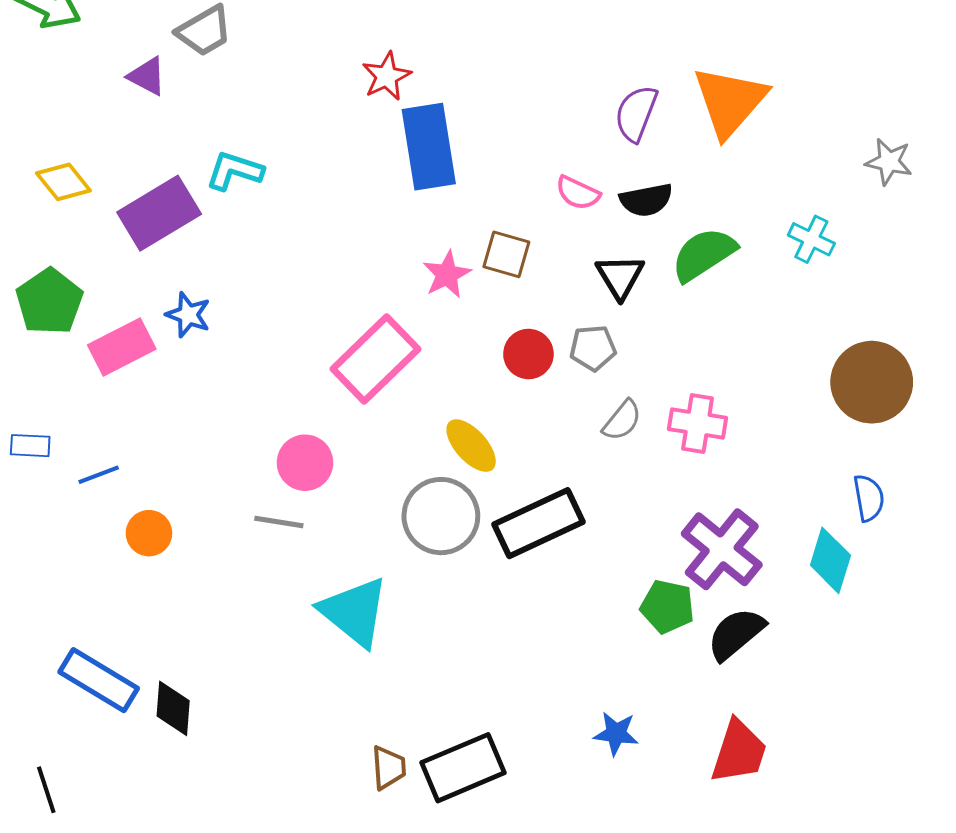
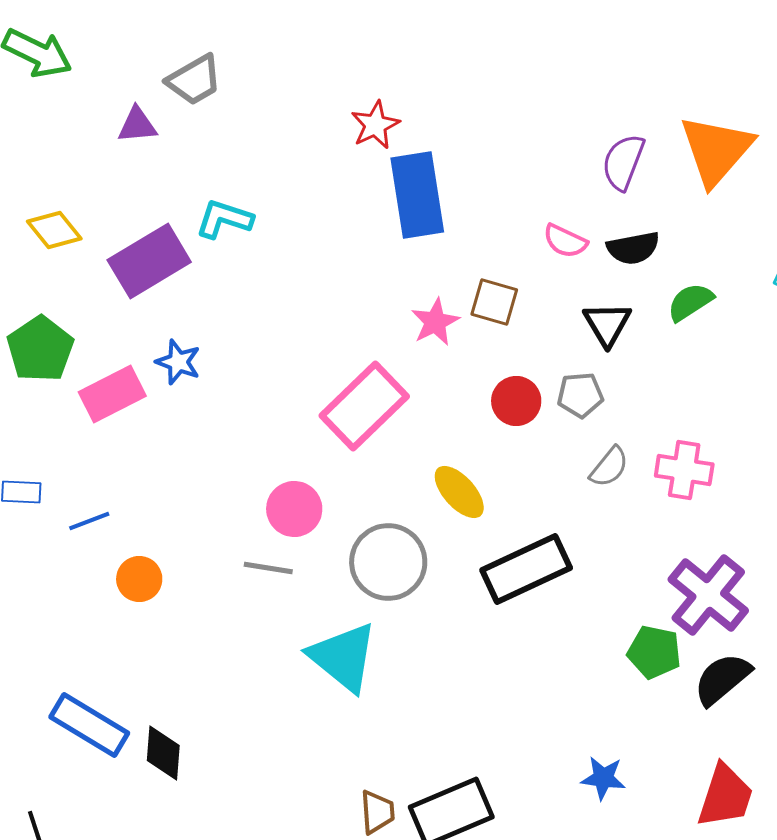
purple triangle: (147, 76) -> (137, 125), turned -33
green semicircle: (704, 254) -> (690, 302), size x0.7
gray circle: (441, 516) -> (388, 562), moved

